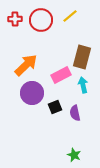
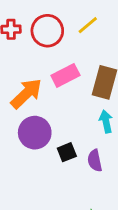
pink rectangle: (61, 75) -> (65, 75), moved

